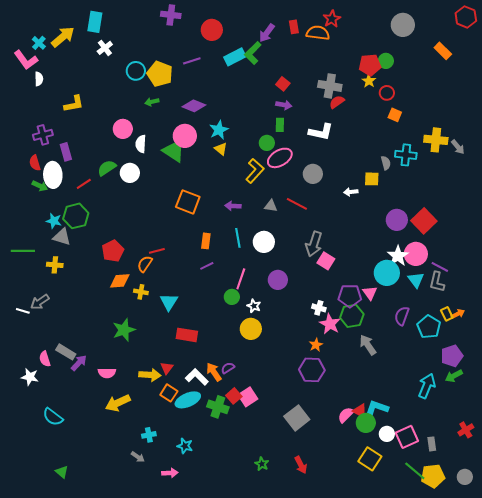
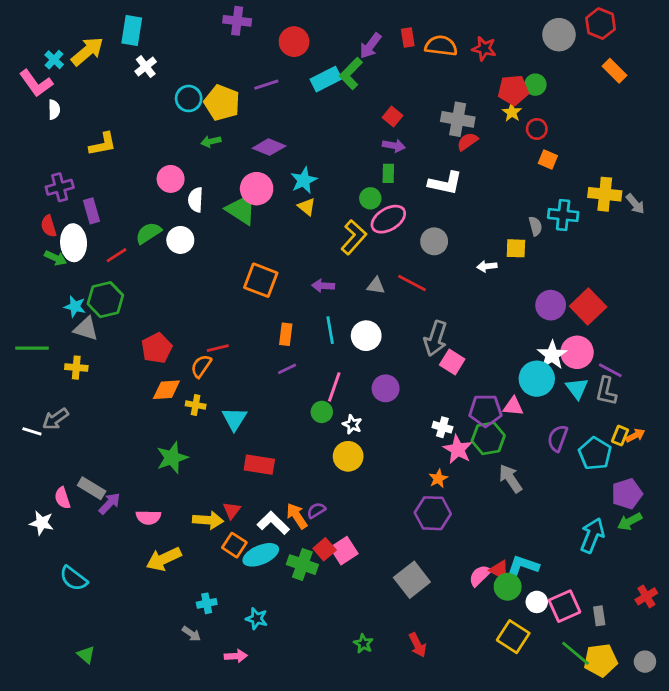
red hexagon: (466, 17) -> (601, 24), moved
red star: (332, 19) -> (484, 49), moved, turned -30
pink triangle: (370, 293) -> (513, 406), turned -49
yellow rectangle: (447, 314) -> (620, 436), turned 48

